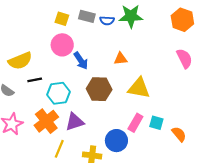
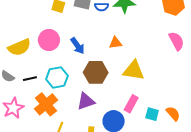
pink circle: (62, 45) -> (49, 40), moved
black line: (35, 80) -> (30, 79), moved
purple triangle: (75, 122) -> (86, 101), moved
cyan square: (156, 123) -> (152, 114), moved

